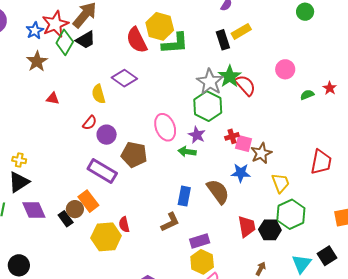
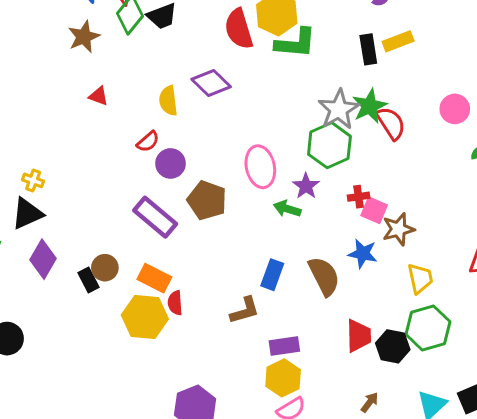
orange rectangle: (88, 201) -> (154, 278), moved, turned -35
purple diamond: (34, 210) -> (43, 259), turned 45

